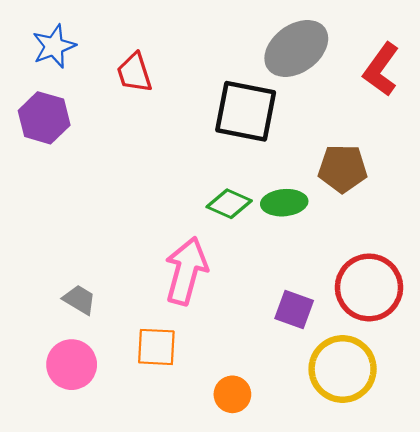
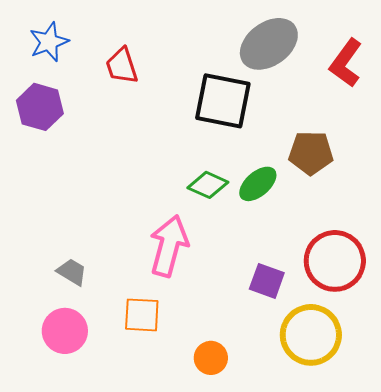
green ellipse: (284, 203) -> (258, 184), turned -36

